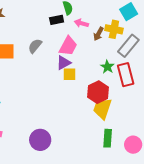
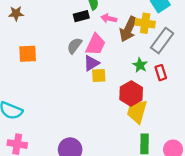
brown arrow: (98, 34) -> (128, 29), size x1.6
gray semicircle: (35, 46) -> (74, 46), moved
red rectangle: (126, 75) -> (161, 73), size x0.6

